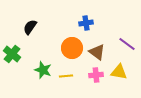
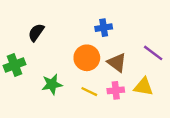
green cross: (12, 54) -> (14, 65), turned 30
green star: (43, 70) -> (52, 84), turned -30
yellow line: (66, 76) -> (89, 92), moved, turned 32

